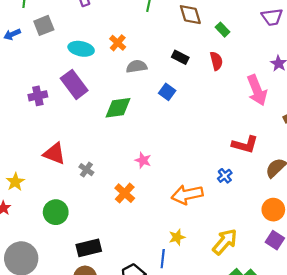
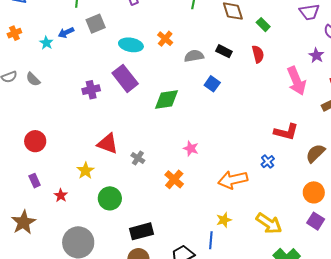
gray semicircle: (137, 66) -> (194, 56), moved
yellow star: (15, 182) -> (86, 171), moved
yellow arrow: (225, 242) -> (269, 223), turned 84

